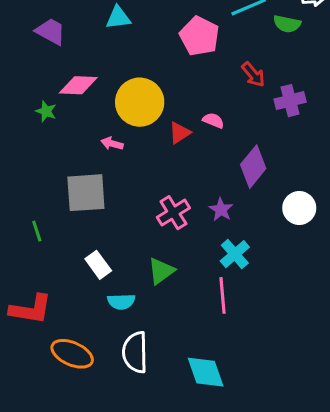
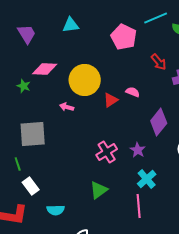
purple trapezoid: (51, 32) -> (27, 34), turned 30
gray square: (86, 193) -> (33, 134), moved
white rectangle: (98, 265) -> (31, 186), moved
cyan semicircle: (121, 302) -> (56, 210), moved

